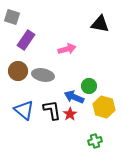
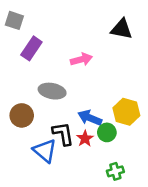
brown circle: (18, 71) -> (22, 115), moved
green circle: (89, 86) -> (107, 132), moved
yellow hexagon: (104, 107) -> (126, 112), moved
blue triangle: (24, 110) -> (45, 151), moved

